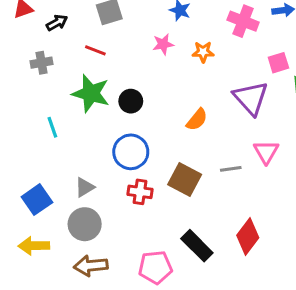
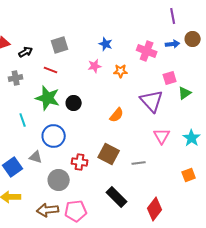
blue circle: (131, 152) -> (54, 136), moved
gray line: (231, 169) -> (139, 163), moved
gray triangle: (85, 187) -> (36, 157), moved, turned 48
gray circle: (85, 224) -> (59, 180), moved
red diamond: (248, 236) -> (155, 209), moved
pink pentagon: (155, 267) -> (76, 211), moved

